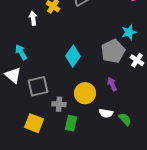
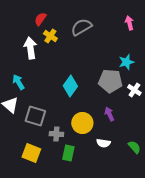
white arrow: (33, 18) -> (30, 48), size x1.5
gray pentagon: (113, 51) -> (110, 81), turned 30
gray square: (38, 86) -> (35, 116), turned 30
green semicircle: (125, 119) -> (134, 147), moved

